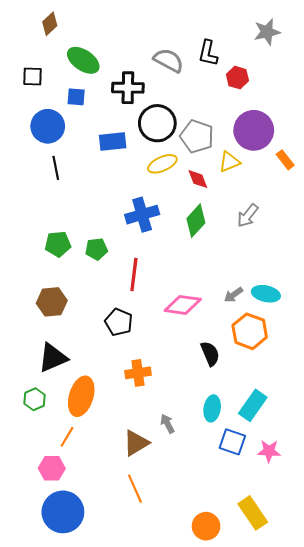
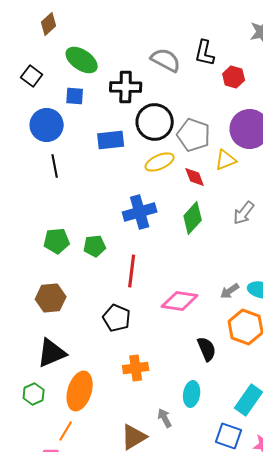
black square: (32, 77) -> (32, 76), turned 35
cyan ellipse: (212, 408) -> (192, 394), moved

